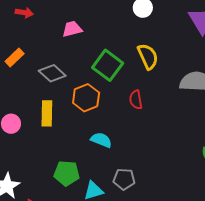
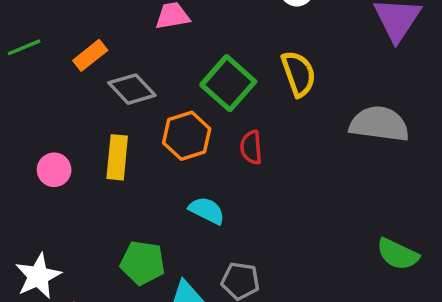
orange rectangle: (15, 58) -> (90, 55), moved
red semicircle: (136, 100) -> (251, 147), moved

